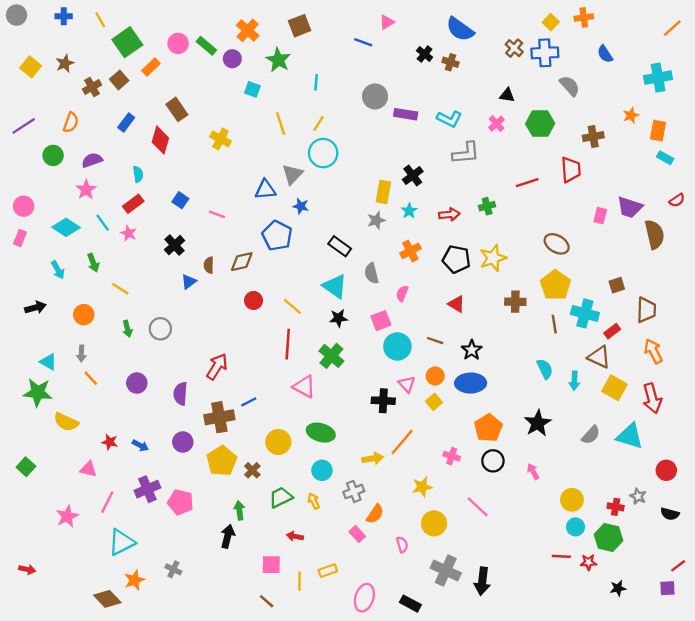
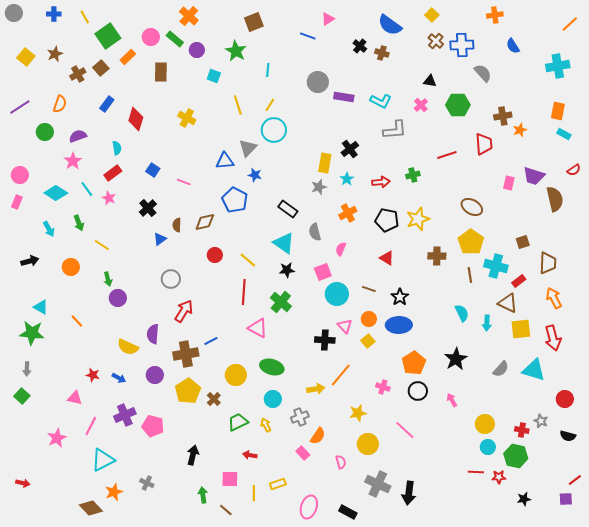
yellow square: (551, 22) -> (432, 15), moved
orange cross: (248, 30) -> (189, 16), moved
brown rectangle: (177, 109) -> (161, 72), moved, turned 36
orange star: (631, 115) -> (520, 130), moved
gray circle: (160, 329) -> (171, 279), moved
gray arrow: (81, 354) -> (27, 369), moved
purple circle: (137, 383) -> (118, 298), moved
yellow square: (614, 388) -> (521, 329), turned -35
yellow semicircle: (66, 422) -> (128, 347), moved
green arrow: (239, 510) -> (203, 495), moved

